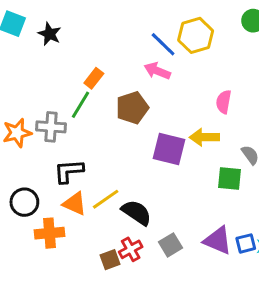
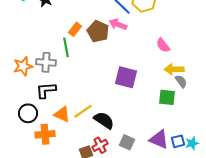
pink semicircle: (224, 102) -> (163, 45), turned -49
green line: (80, 105) -> (66, 47), turned -42
brown pentagon: (132, 108) -> (98, 31), moved, turned -30
yellow arrow: (204, 137) -> (174, 69), moved
black L-shape: (69, 171) -> (46, 90), moved
gray square: (170, 245) -> (127, 142), turned -35

